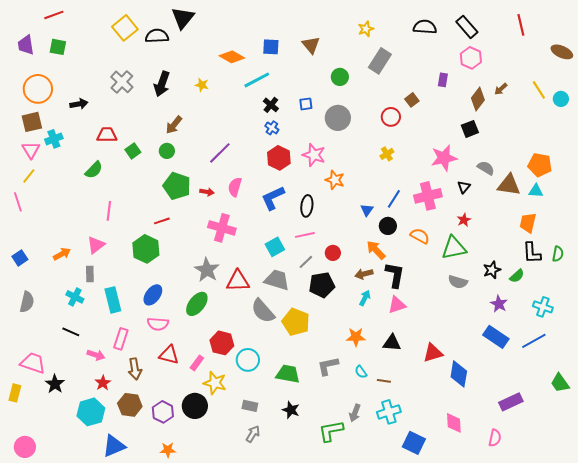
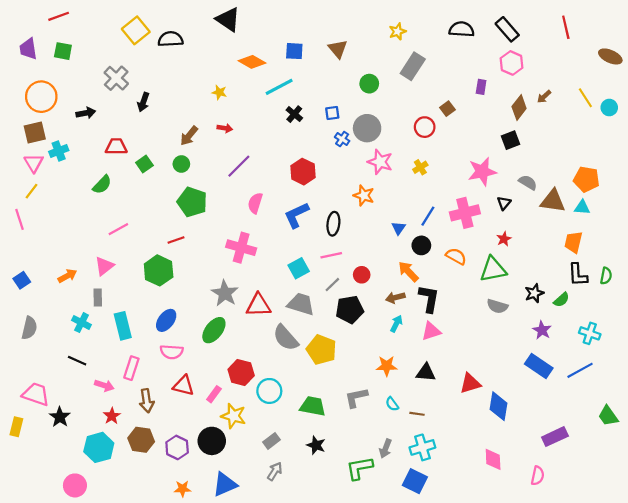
black triangle: (183, 18) -> (228, 20), moved, turned -35
gray cross: (122, 82) -> (116, 78), moved
black arrow: (162, 84) -> (143, 102), moved, size x0.7
blue cross: (272, 128) -> (342, 139), moved
pink star: (314, 155) -> (380, 162), moved
red arrow: (207, 192) -> (225, 128), moved
pink line: (109, 211) -> (118, 229), turned 54
gray rectangle: (250, 406) -> (272, 441), turned -49
blue square: (414, 443) -> (415, 481), moved
blue triangle: (114, 446) -> (225, 484), moved
pink circle: (25, 447) -> (75, 485), moved

